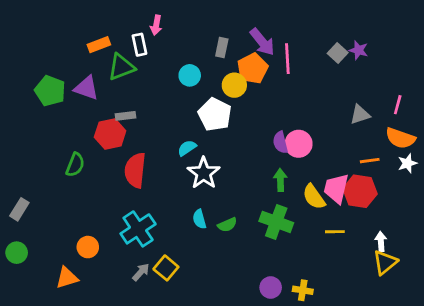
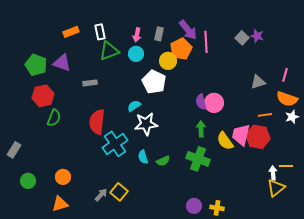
pink arrow: (156, 25) -> (137, 35), moved
green triangle: (121, 67) -> (109, 51), moved
red hexagon: (110, 134) -> (43, 96), moved
white star: (204, 173) -> (146, 124), turned 30
cyan cross: (138, 229) -> (115, 144), moved
yellow line: (335, 232) -> (286, 166), moved
green circle: (17, 253) -> (28, 181), moved
orange triangle: (67, 278) -> (60, 204), moved

